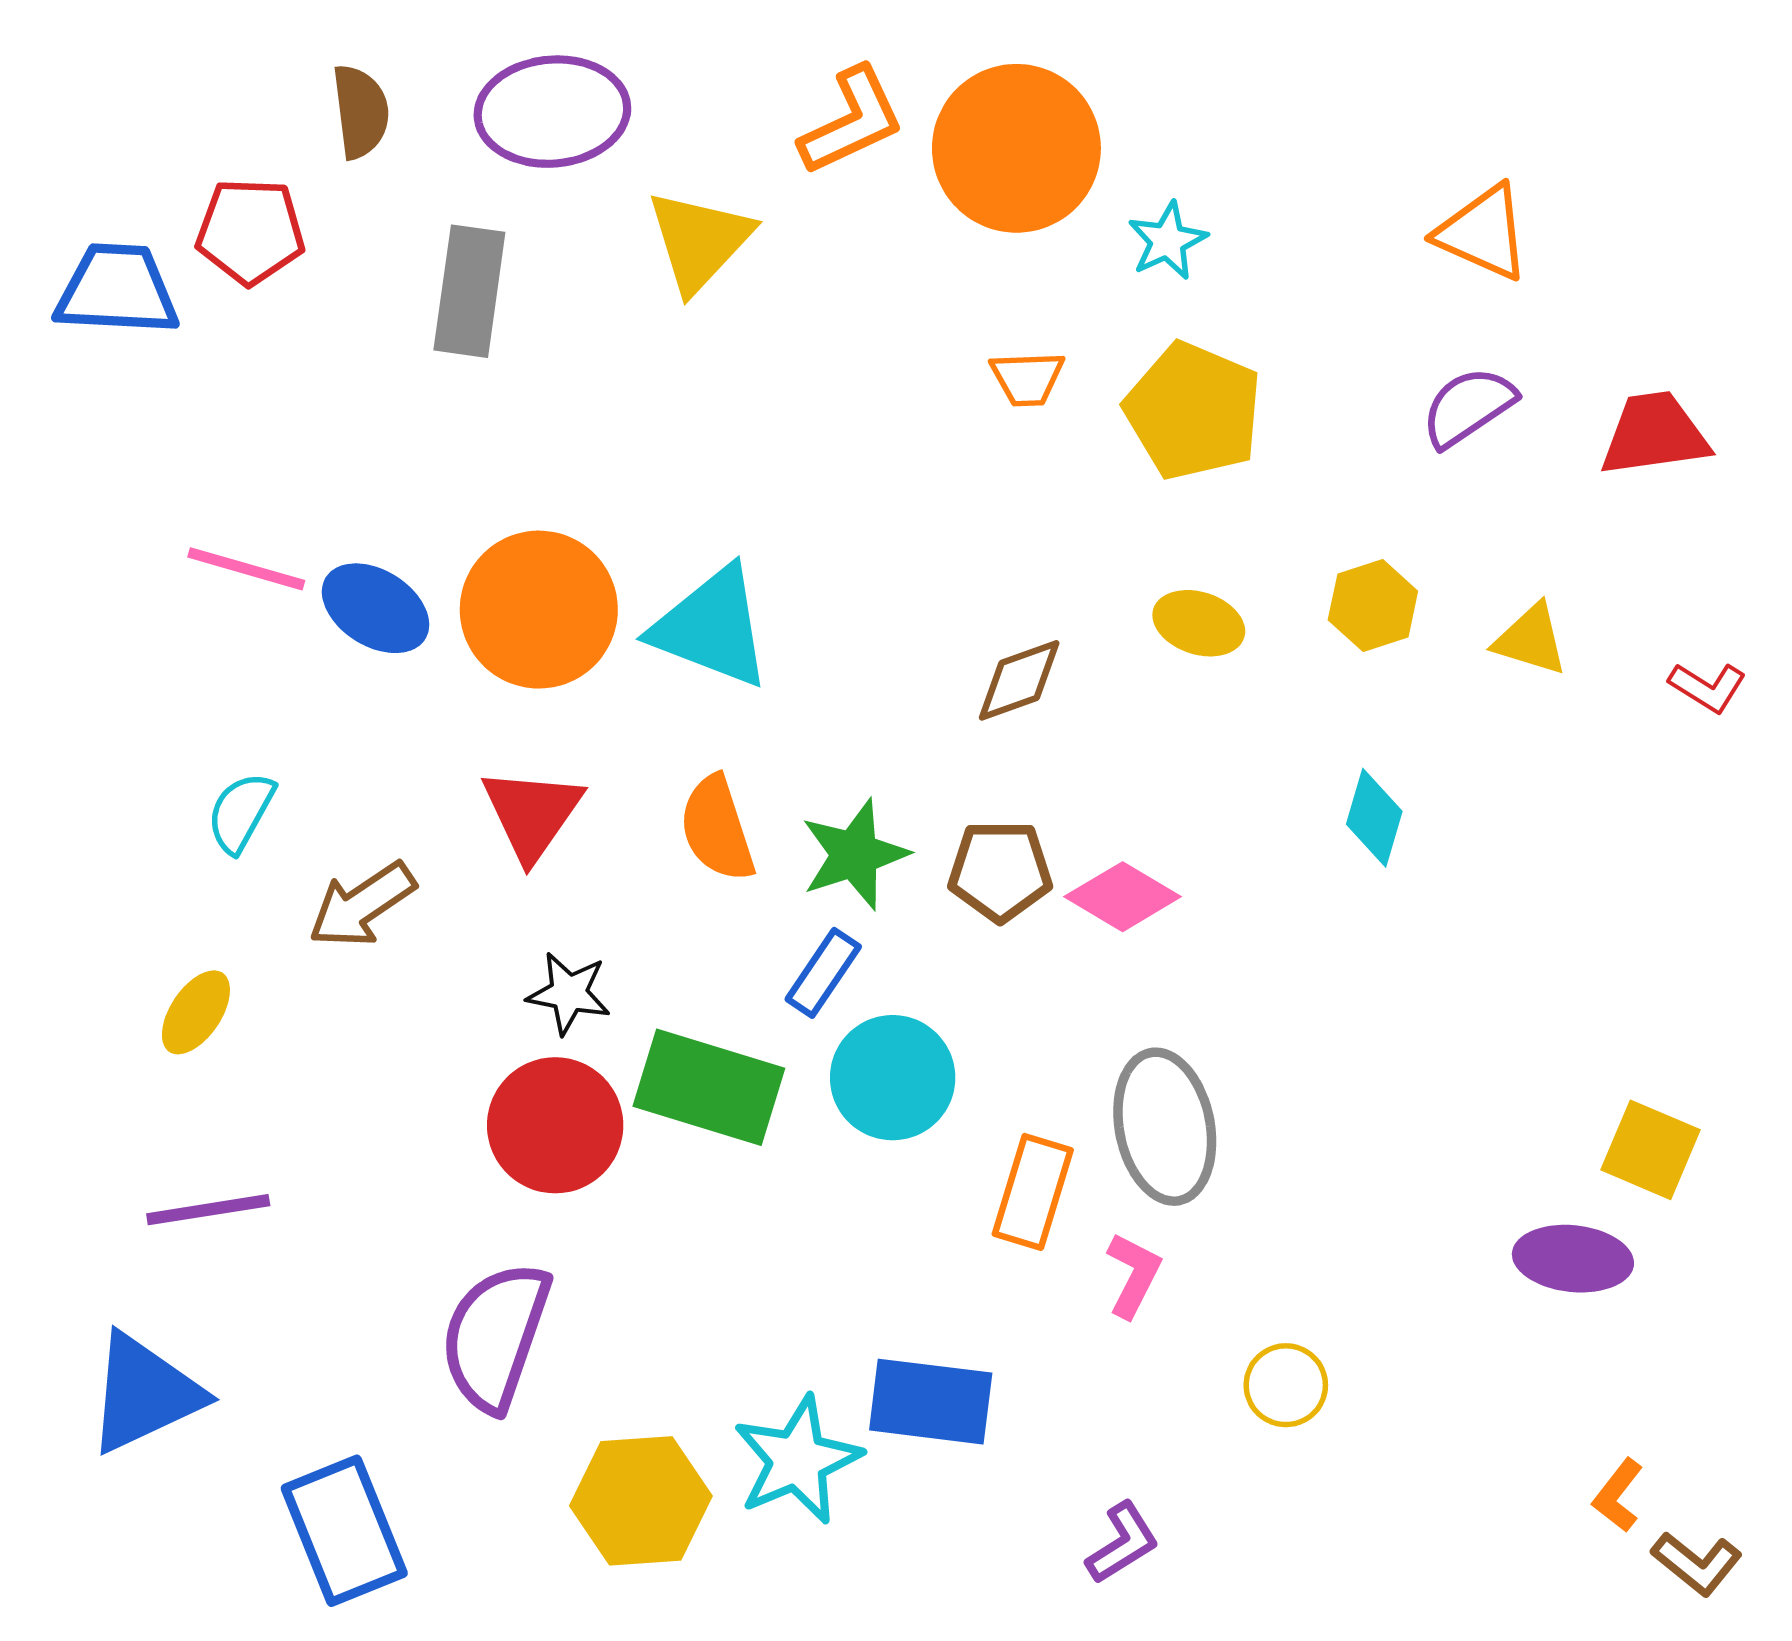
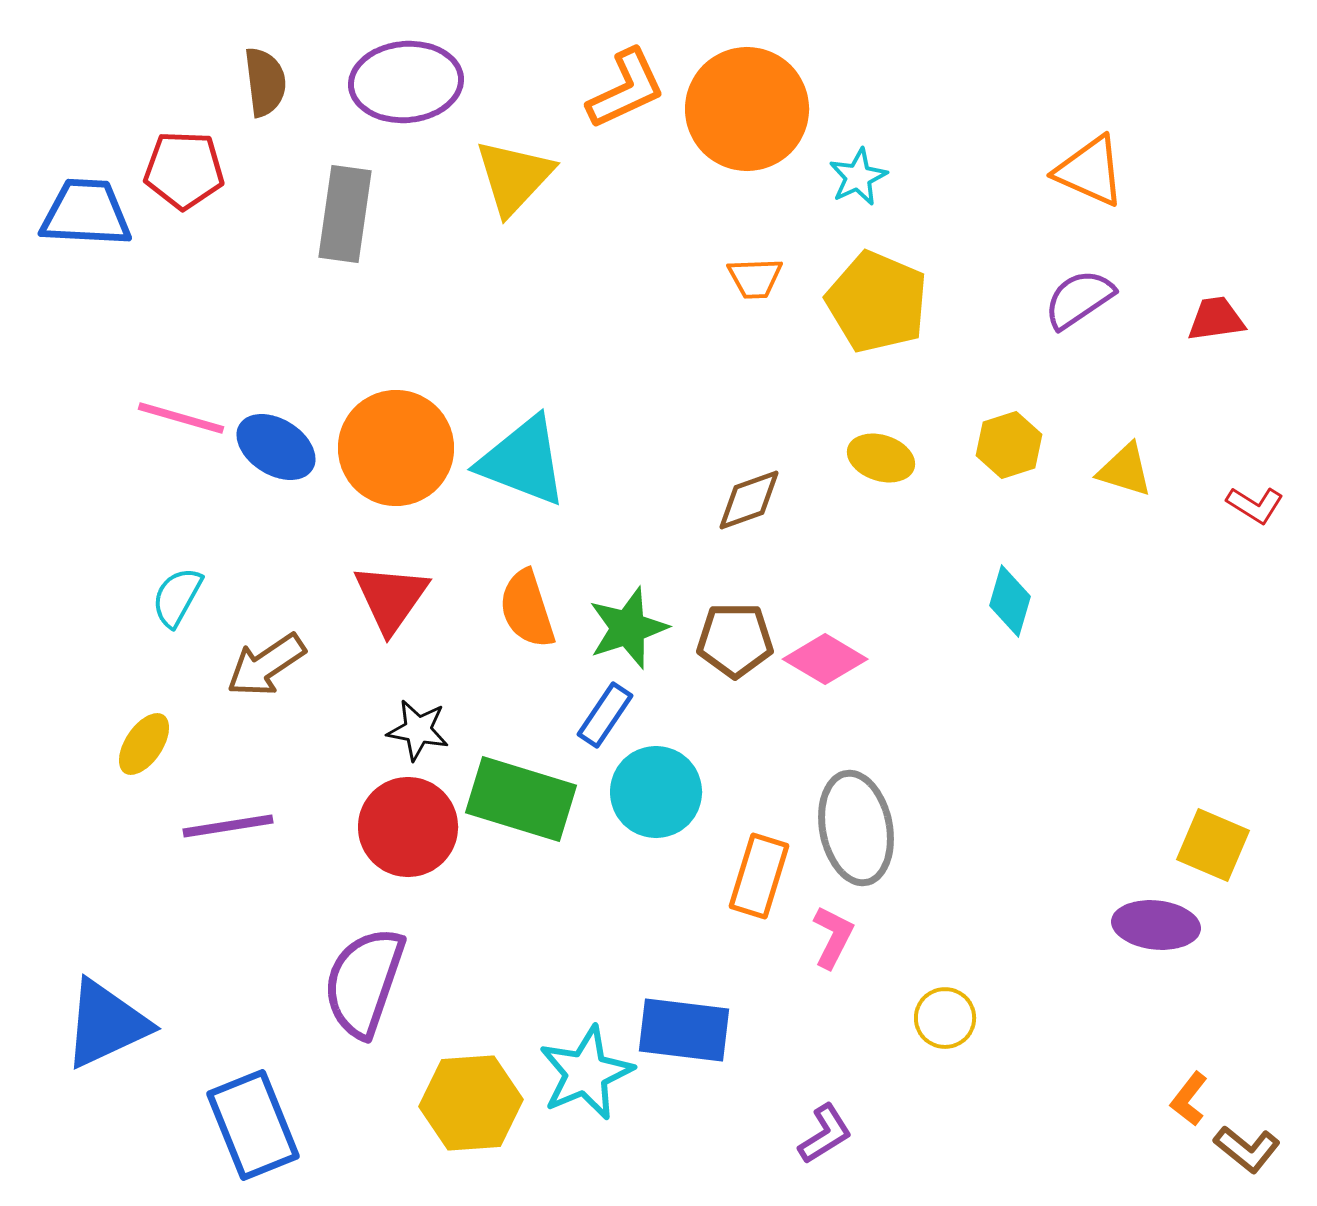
red trapezoid: (1655, 434) -> (1216, 319), size x0.7
purple line: (208, 1210) -> (228, 826), moved

